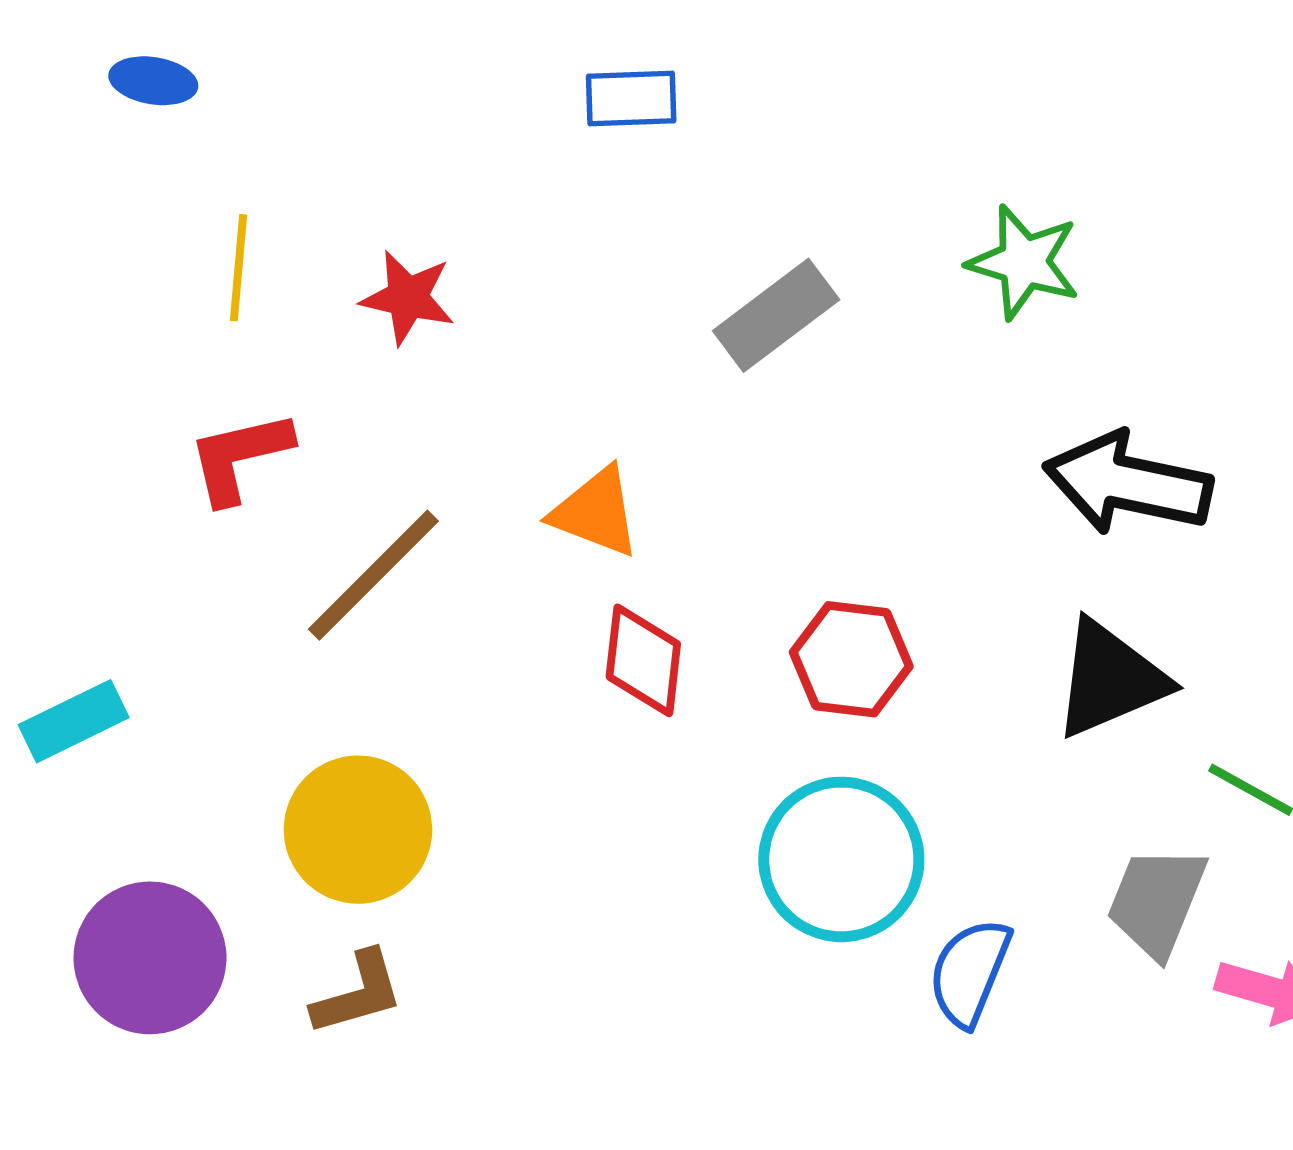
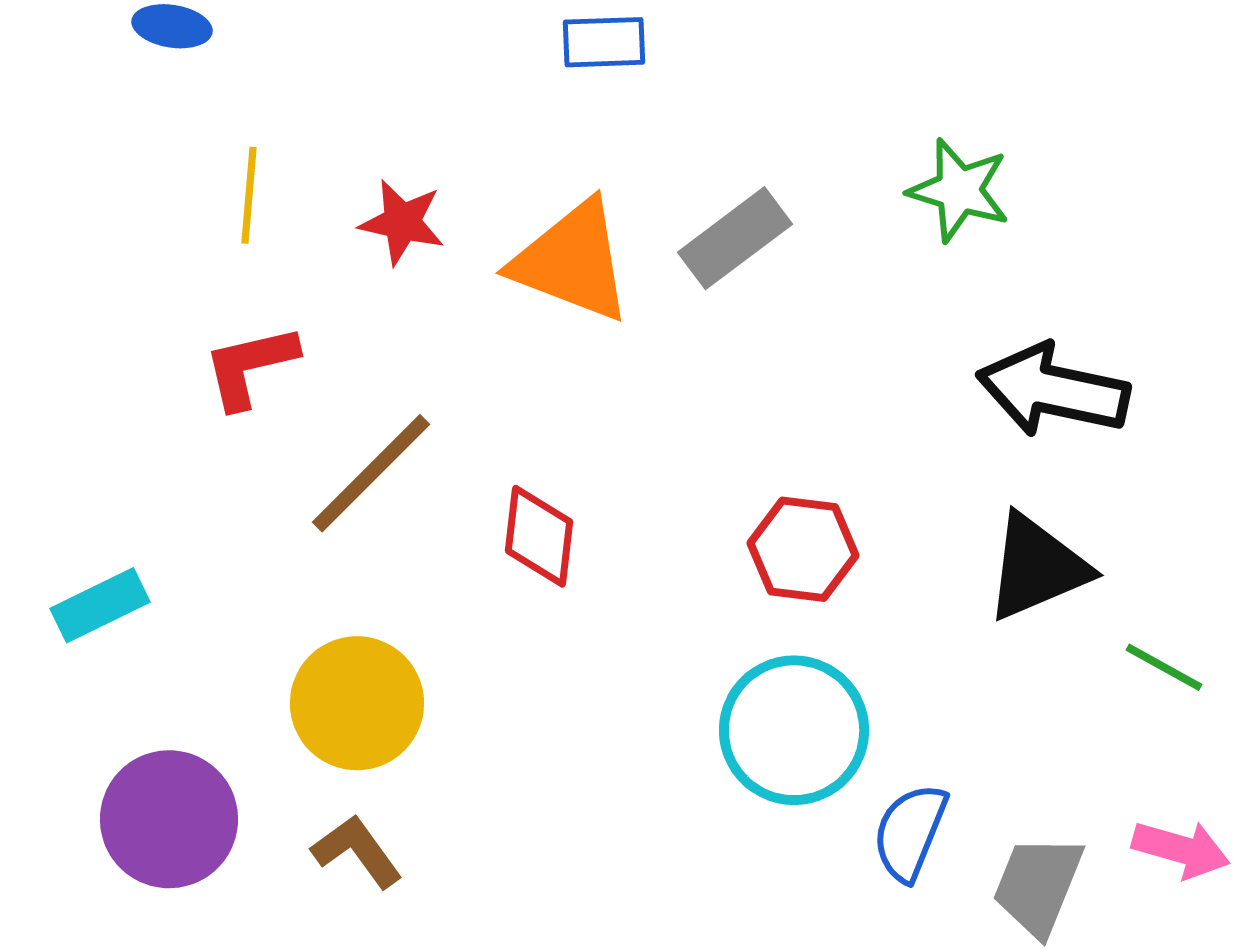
orange triangle: (596, 512) -> (572, 261), moved, size x1.5
red diamond: (643, 660) -> (539, 536), moved
gray trapezoid: (1157, 901) -> (1038, 885), moved
brown L-shape: (358, 993) -> (357, 851), turned -110

